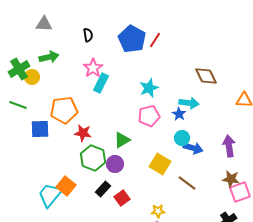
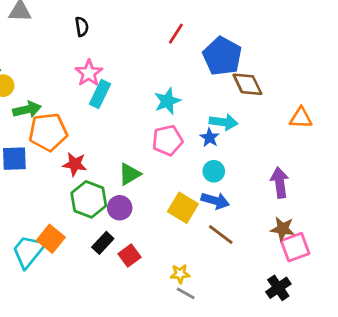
blue pentagon: (132, 39) -> (222, 56), moved
green arrow: (49, 57) -> (27, 109), moved
blue arrow: (193, 148) -> (215, 201), moved

